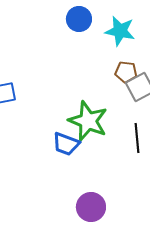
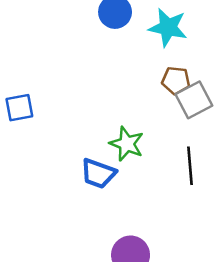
green star: (88, 121) -> (127, 144), size x0.7

